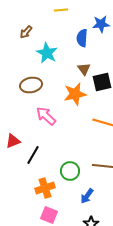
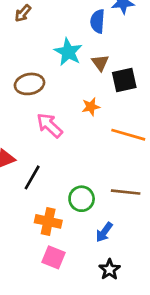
cyan star: (47, 53) -> (68, 52), moved
orange star: (75, 94) -> (91, 107), moved, size x0.6
orange cross: (45, 188) -> (48, 221), turned 30

